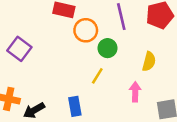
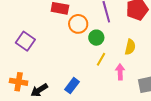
yellow line: (97, 76) -> (101, 59), moved
blue rectangle: (75, 106) -> (72, 86), turned 49

